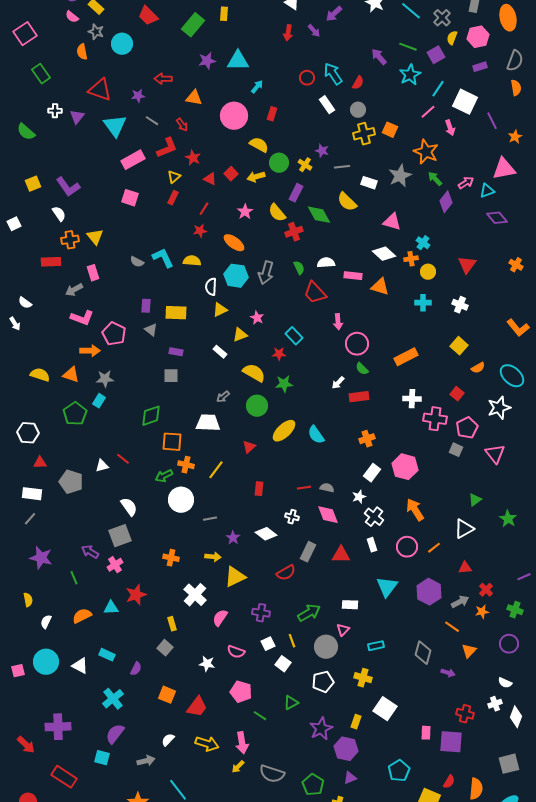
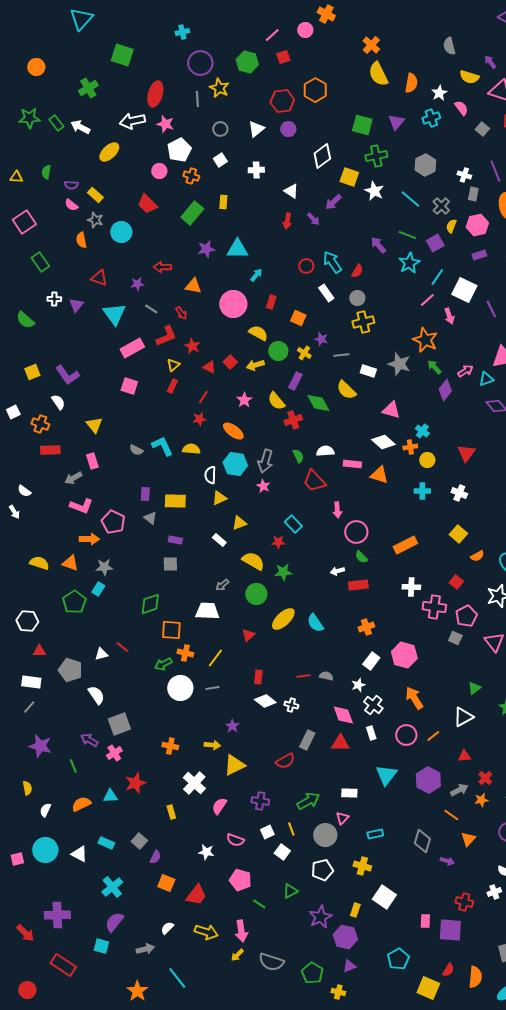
red triangle: (100, 90) -> (99, 278), size x0.7
orange square: (390, 130) -> (298, 318), moved
gray star: (400, 176) -> (399, 364), turned -30
orange cross: (70, 240) -> (40, 424), moved, turned 30
pink star: (257, 318) -> (263, 486), moved
white arrow: (338, 383) -> (337, 571), turned 32
white semicircle: (129, 507) -> (96, 695), moved
pink diamond: (328, 515) -> (343, 715), moved
gray line: (210, 519) -> (212, 688), moved
white diamond: (266, 534) -> (265, 701), moved
gray square: (165, 648) -> (139, 841), moved
purple semicircle: (136, 669) -> (155, 857), moved

